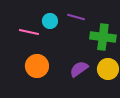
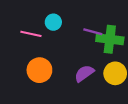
purple line: (76, 17) -> (93, 32), moved

